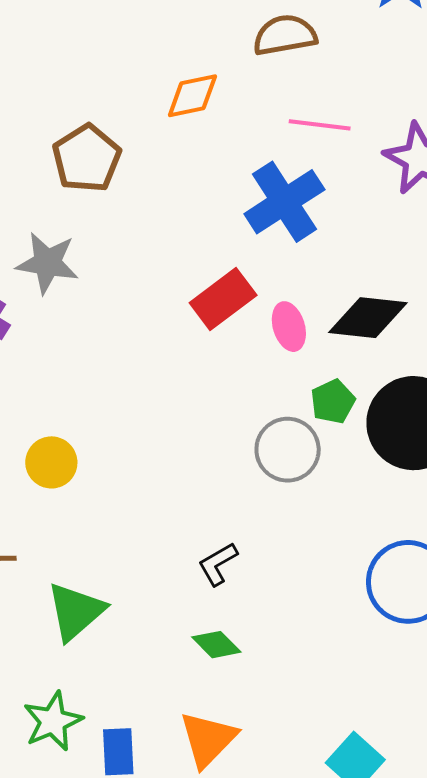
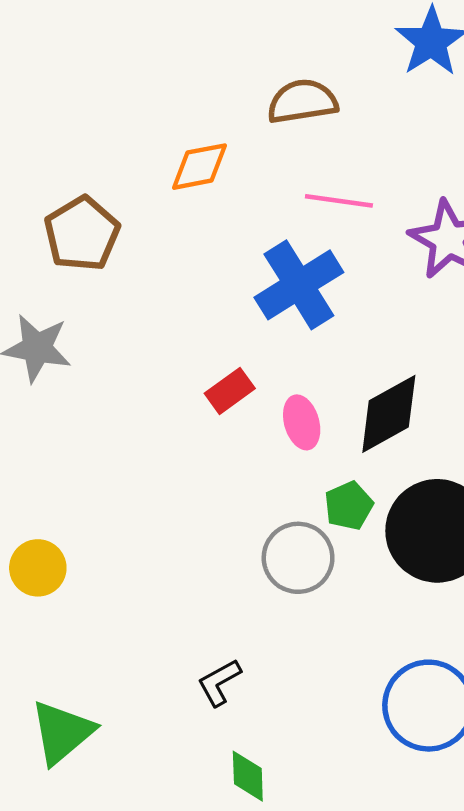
red rectangle: (223, 299) -> (230, 391), size x0.7
black diamond: (368, 318) -> (389, 414), turned -36
green diamond: (216, 645) -> (248, 776), moved, turned 42

